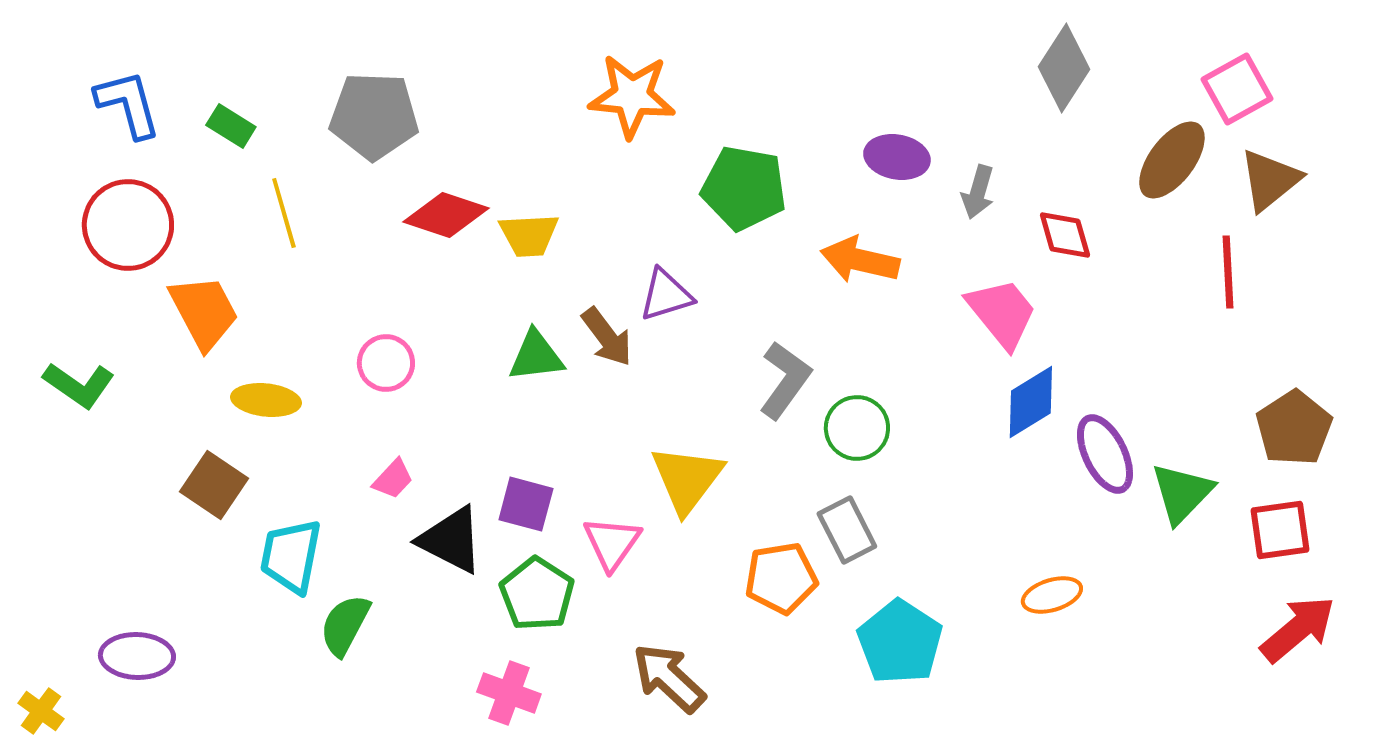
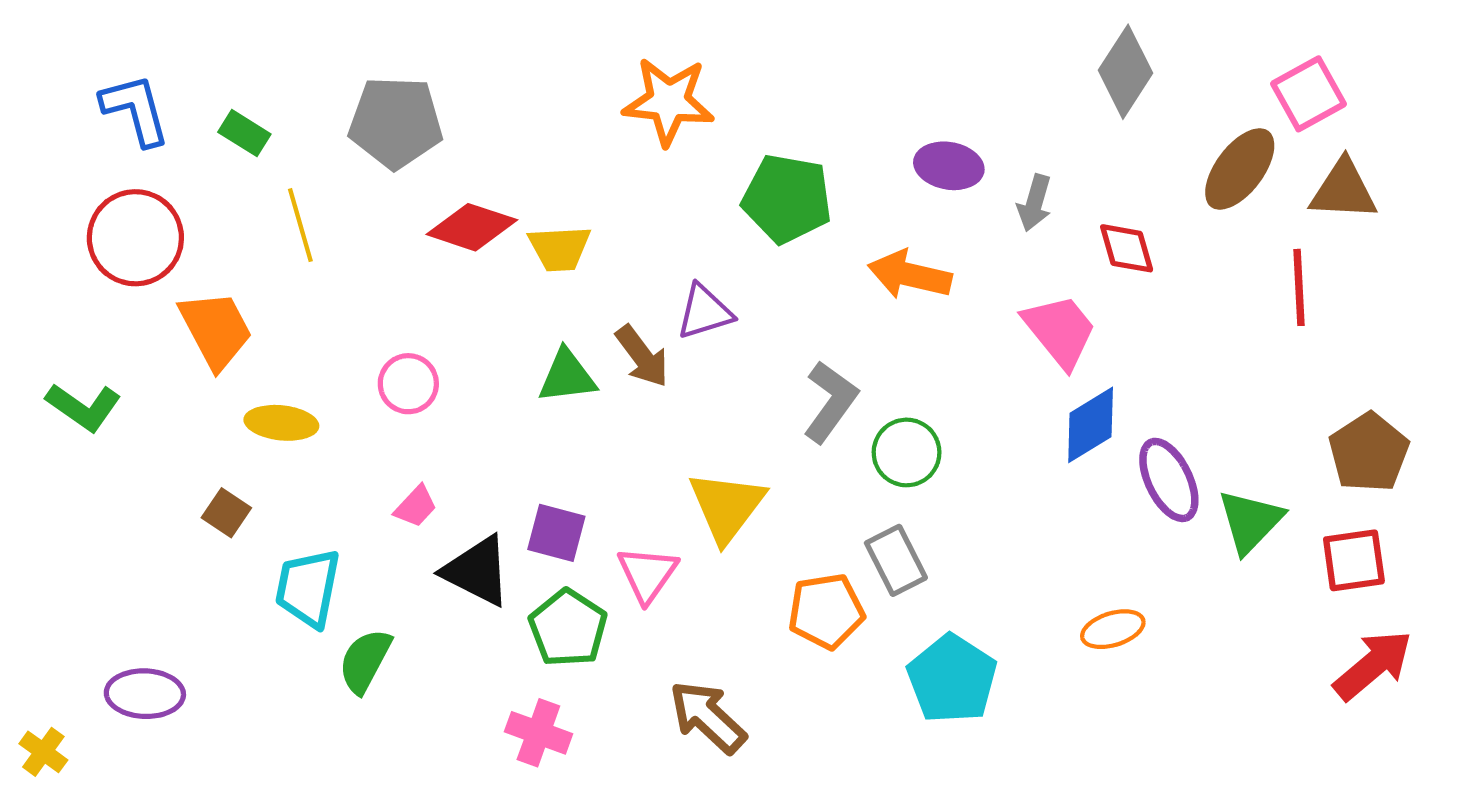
brown triangle: (1270, 180) -> (1343, 190), turned 42
brown square: (214, 485) -> (226, 513), size x0.7

